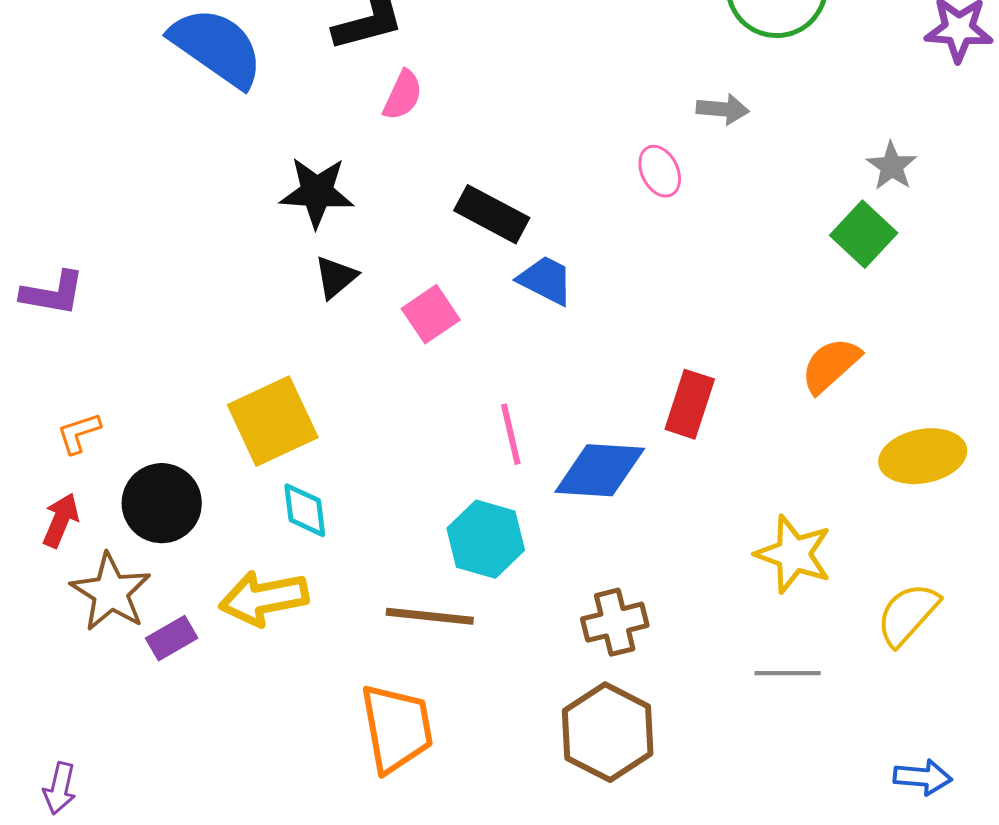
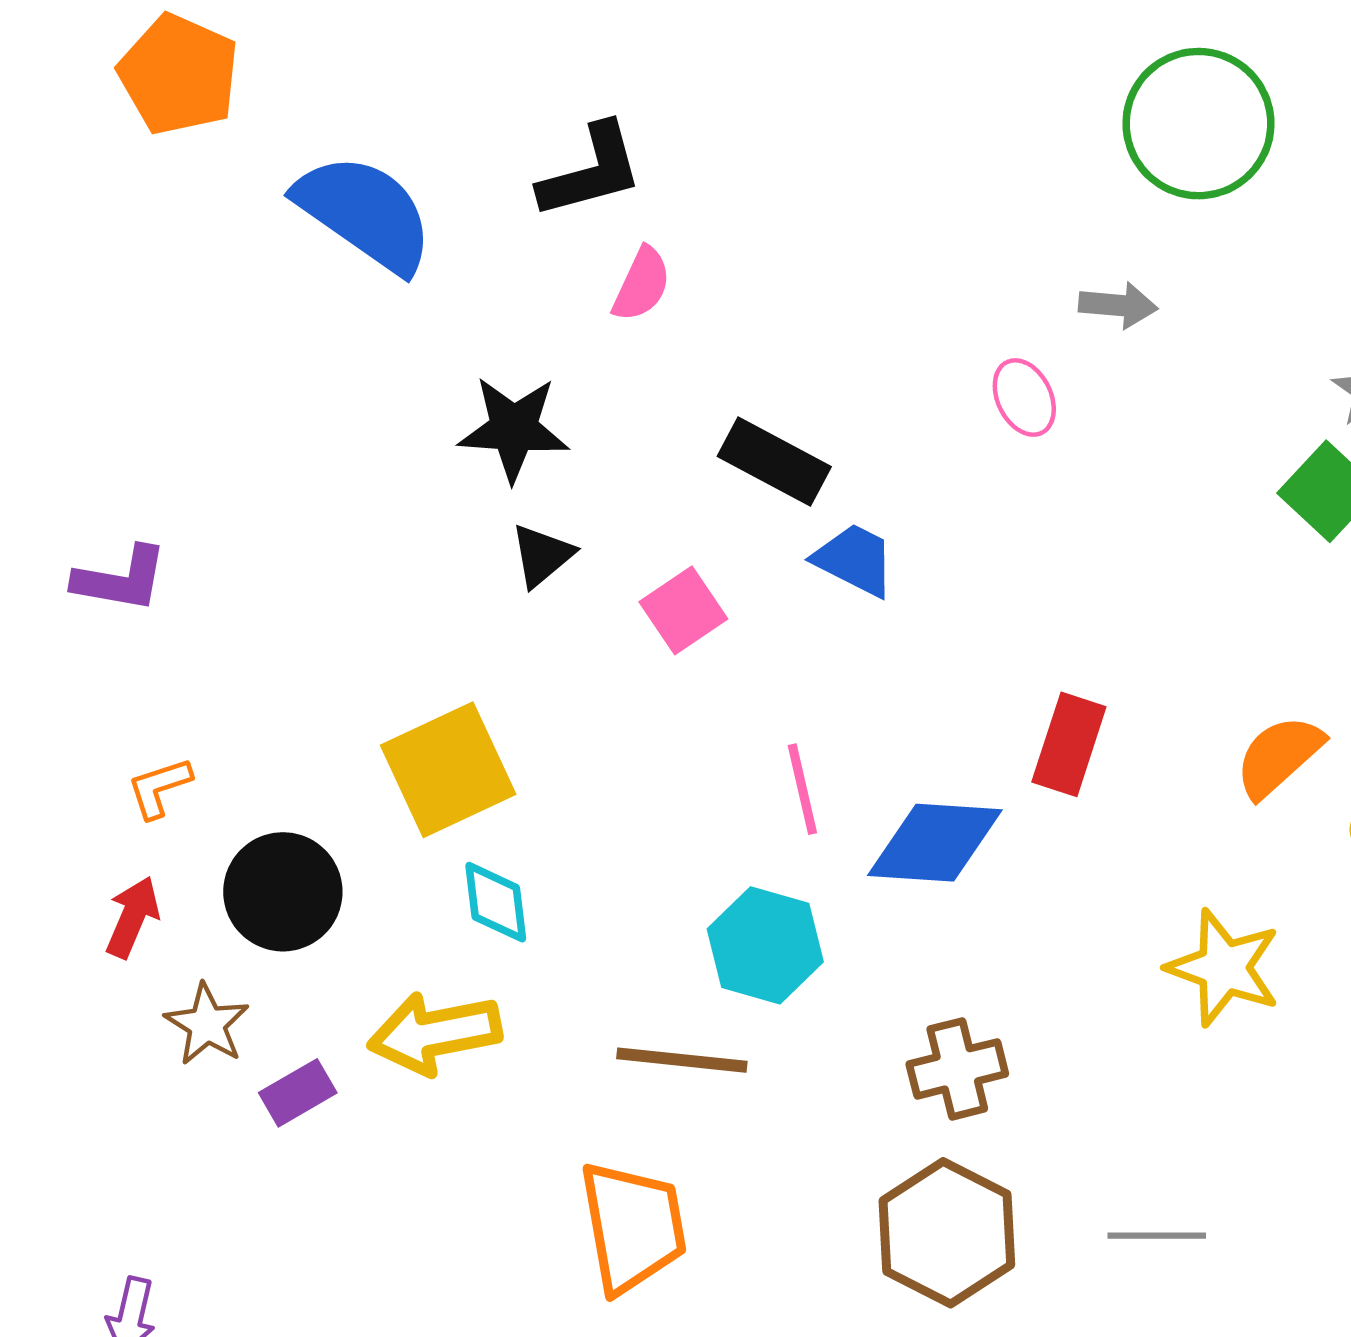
orange semicircle: (831, 365) -> (1279, 756), moved
brown star: (111, 592) -> (207, 1024), size x0.7
gray line: (788, 673) -> (1157, 1236), moved

